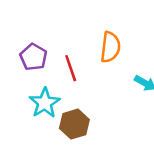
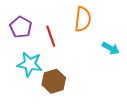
cyan star: (45, 103) -> (30, 64), turned -30

